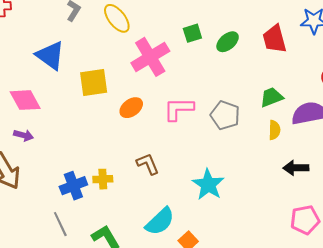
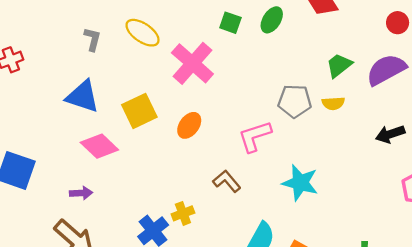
green square: (192, 33) -> (230, 23), turned -36
pink diamond: (25, 100) -> (99, 146), moved
pink L-shape: (179, 109) -> (255, 136), moved
yellow semicircle: (274, 130) -> (333, 103), moved, turned 102

